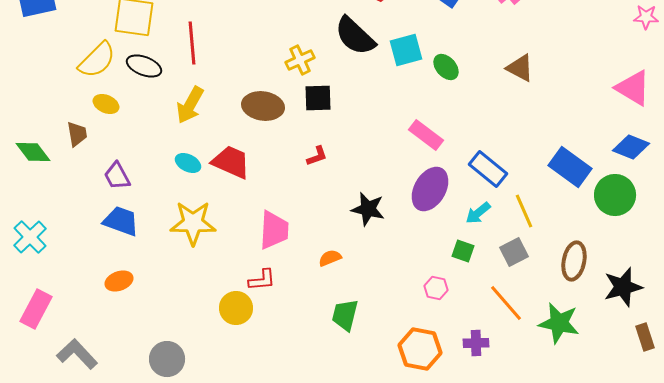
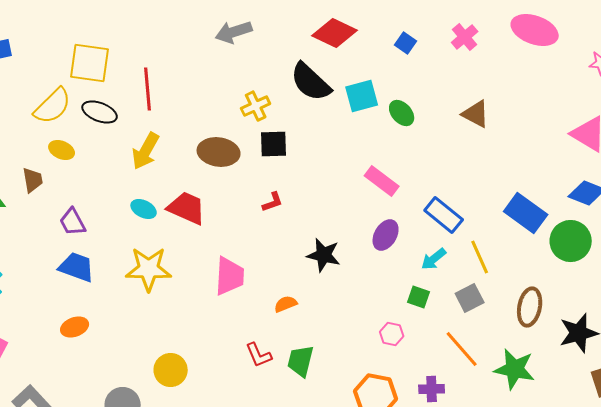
purple ellipse: (430, 189) -> (386, 235), size x0.7
red L-shape: (262, 280) -> (259, 355), moved, turned 72
yellow circle: (236, 308) -> (171, 370), moved

